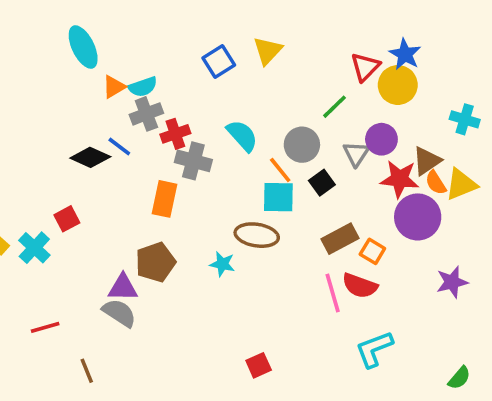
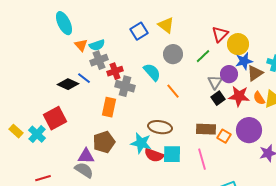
yellow triangle: (268, 51) -> (166, 25), turned -36
blue star: (405, 54) -> (244, 61), moved, turned 30
orange triangle: (114, 87) -> (81, 45), turned -40
gray circle: (302, 145) -> (173, 54), moved
brown triangle: (427, 161) -> (255, 73), moved
black square: (322, 183) -> (218, 98), moved
cyan square: (278, 197) -> (172, 154), moved
purple circle: (418, 217) -> (249, 130), moved
red square: (67, 219) -> (55, 118), size x1.6
brown rectangle: (340, 239) -> (206, 129), turned 30
cyan star: (222, 264) -> (141, 143), size x1.5
red semicircle: (360, 286) -> (154, 155), moved

